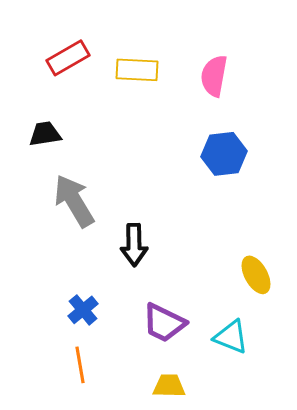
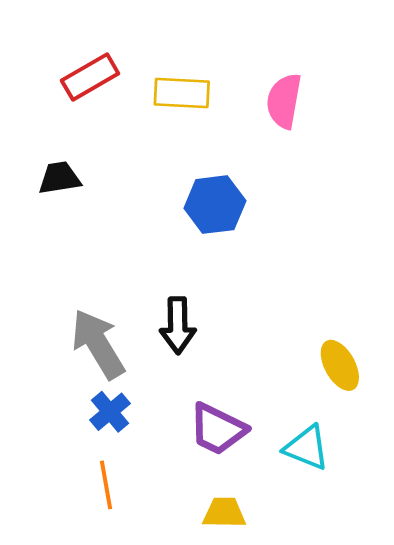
blue hexagon: (224, 154) -> (215, 205), moved
gray arrow: (74, 201) -> (98, 344), moved

